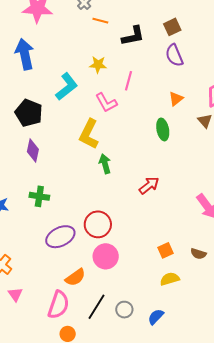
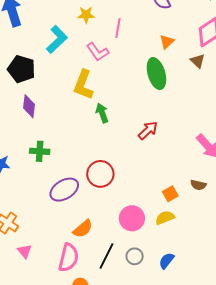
green ellipse: (163, 129) -> (156, 74), size x1.4
brown semicircle: (198, 254) -> (198, 185), moved
pink circle: (106, 256) -> (132, 218), moved
yellow semicircle: (170, 279) -> (165, 218), moved

